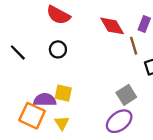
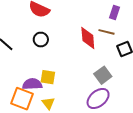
red diamond: (112, 26) -> (88, 38), moved, turned 30
brown line: (134, 46) -> (107, 32), turned -56

